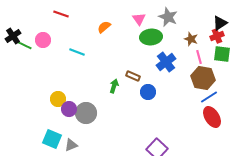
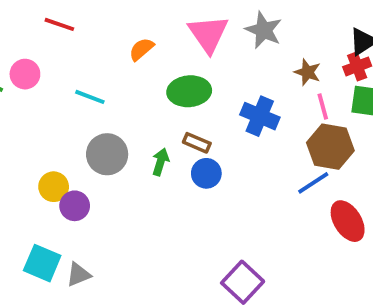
pink triangle: (139, 19) -> (208, 34), size x1.6
green ellipse: (151, 37) -> (189, 91), moved
blue cross: (166, 62) -> (260, 116), turned -30
blue circle: (148, 92) -> (206, 173), moved
blue line: (209, 97) -> (313, 183), moved
gray circle: (86, 113) -> (107, 154), moved

